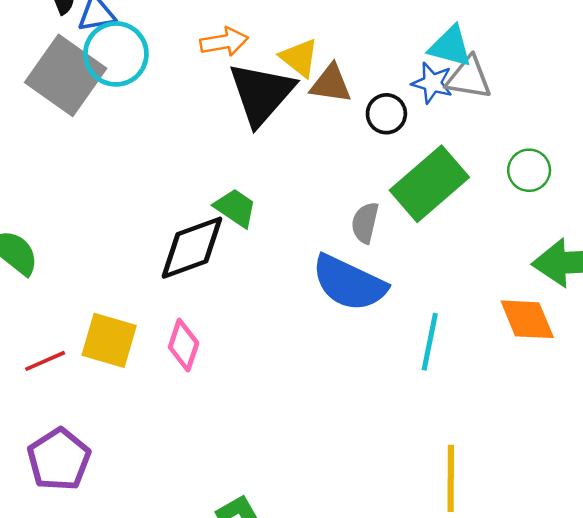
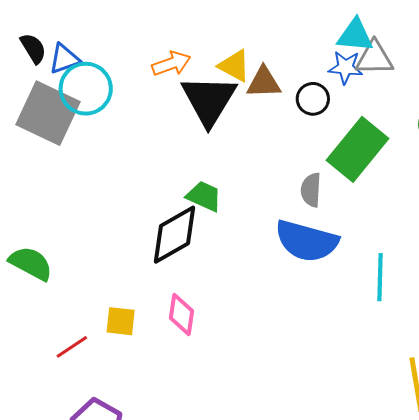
yellow square: (109, 340) -> (121, 321), size x0.7

